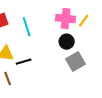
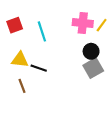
black circle: (67, 42) -> (91, 51), moved
black line: (24, 62) -> (39, 68), turned 35

